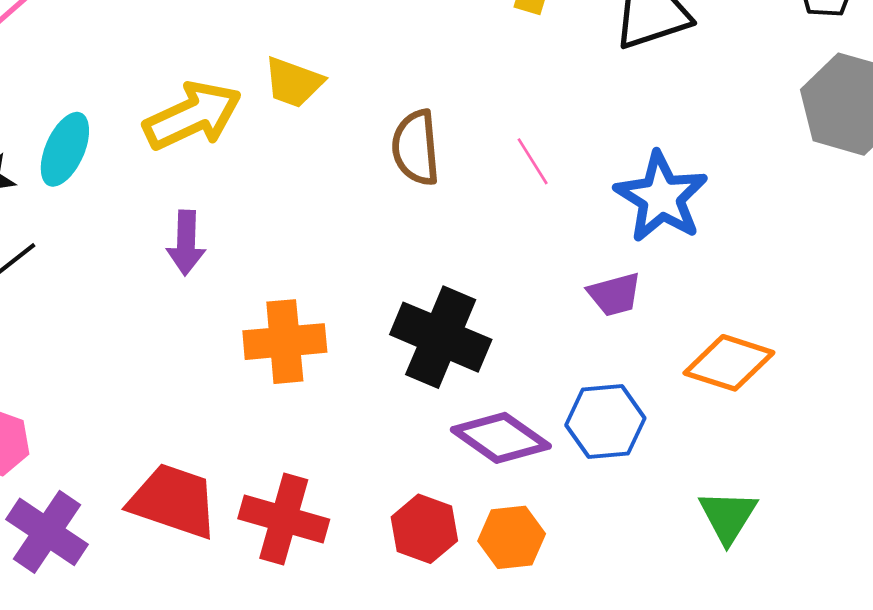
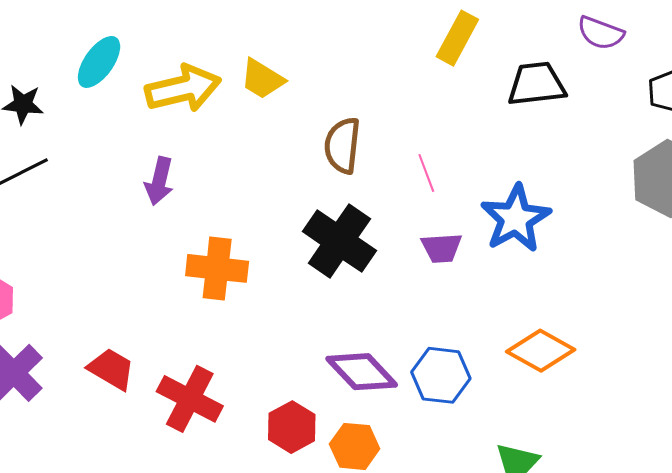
cyan ellipse: (65, 149) -> (99, 62), moved
purple trapezoid: (615, 294) -> (442, 248), moved
black cross: (441, 337) -> (339, 241), moved
red trapezoid: (173, 501) -> (111, 369), size x0.7

